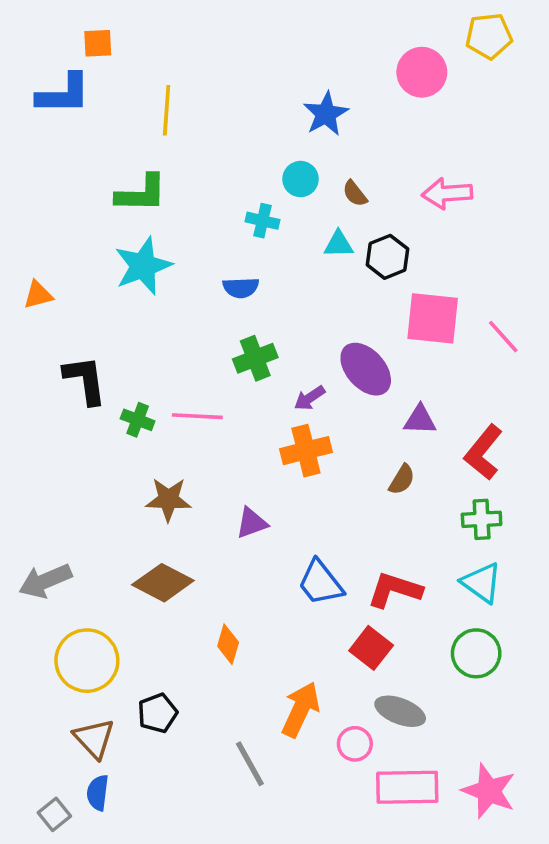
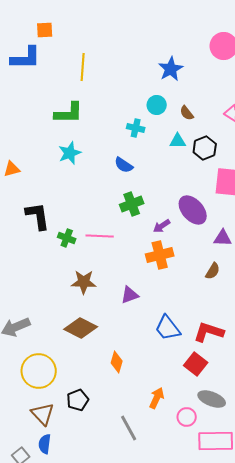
cyan star: (143, 266) -> (70, 153), size x0.7
blue semicircle: (241, 288) -> (124, 165), turned 36
orange arrow: (301, 709) -> (157, 398), size x0.7

